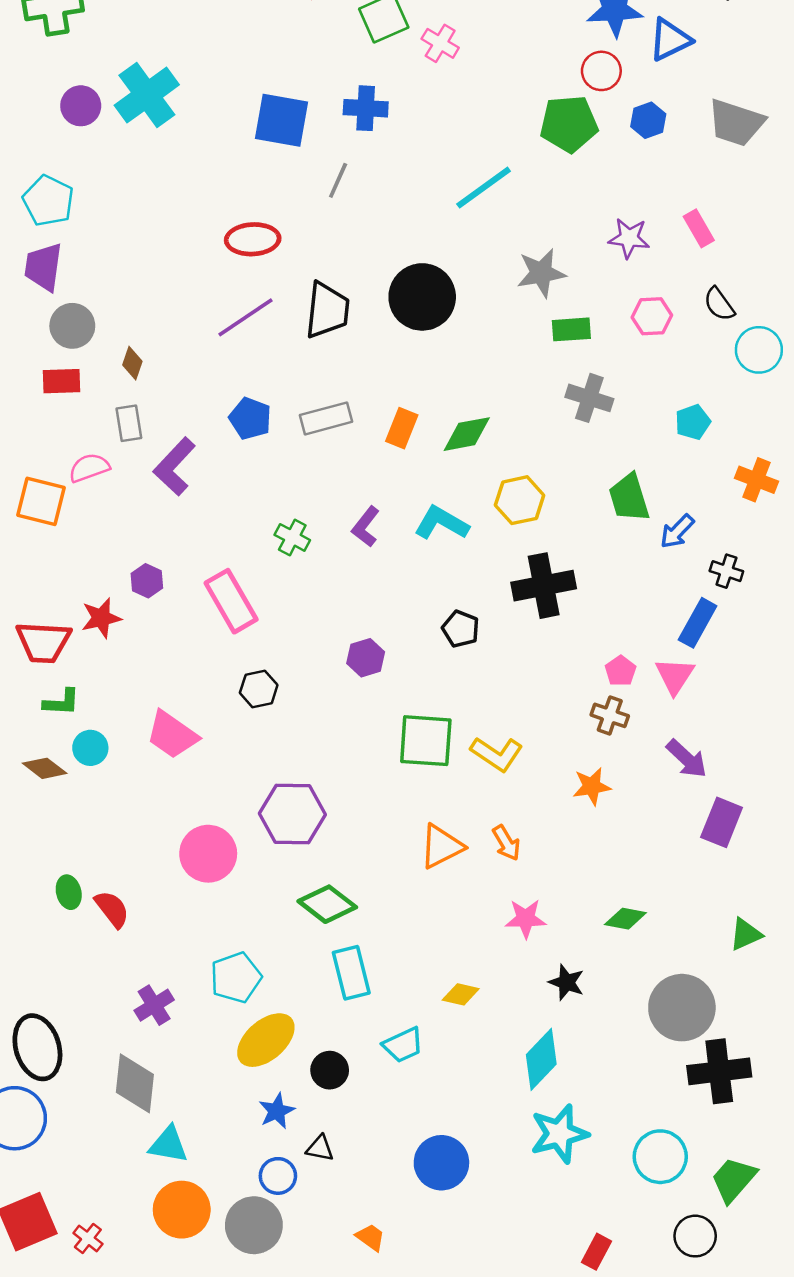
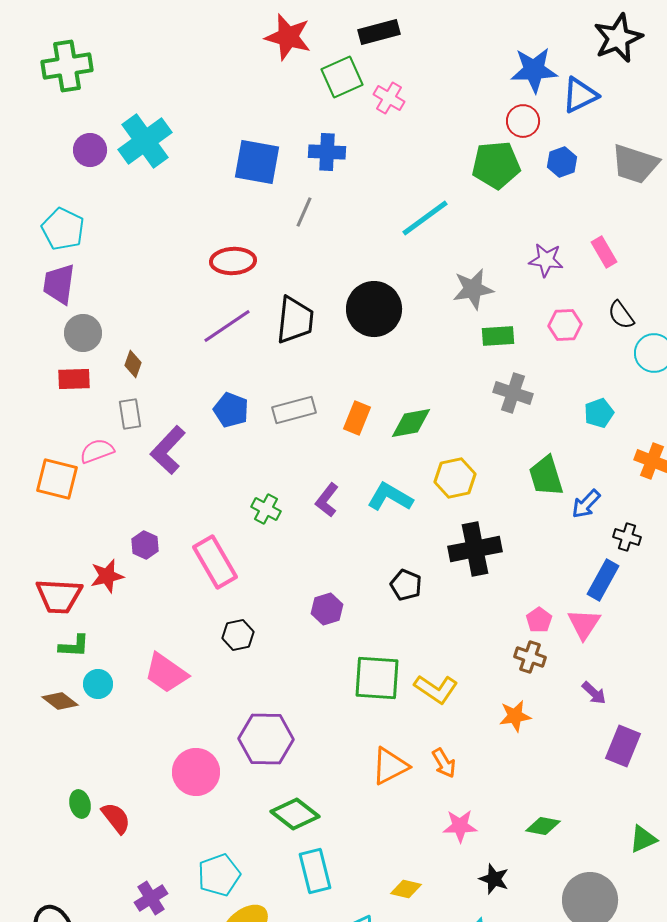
purple arrow: (687, 759) -> (594, 693), size x0.7

